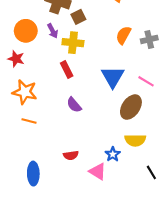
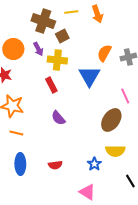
blue triangle: (113, 77) -> (89, 76), moved
pink line: (146, 81) -> (125, 96), turned 35
pink triangle: (98, 171) -> (87, 192), moved
blue ellipse: (33, 174) -> (20, 164), moved

